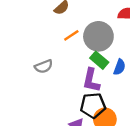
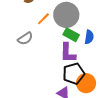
gray semicircle: (44, 66) -> (25, 39), moved

